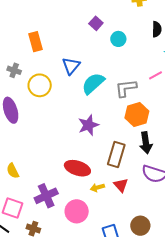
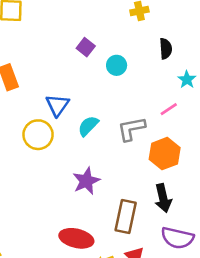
cyan semicircle: (93, 83) -> (88, 126), size x0.7
yellow circle: (40, 85) -> (38, 135), moved
orange hexagon: (137, 115) -> (165, 154), moved

